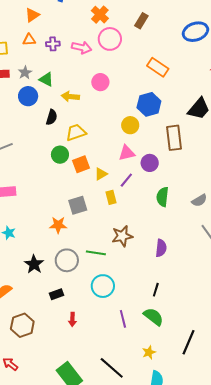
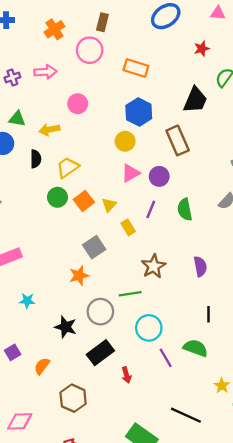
orange cross: (100, 15) -> (54, 29), turned 30
pink circle: (110, 39) -> (90, 50), moved
purple line: (126, 180) -> (151, 209), moved
black rectangle: (56, 294) -> (100, 353), size x1.6
green semicircle: (153, 317) -> (196, 348), moved
purple line: (123, 319) -> (166, 358), moved

